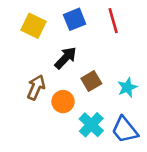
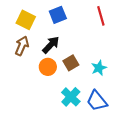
red line: (113, 21) -> (101, 16), moved
brown arrow: (36, 87) -> (22, 46), moved
orange circle: (63, 102) -> (48, 67), moved

